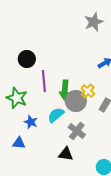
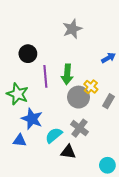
gray star: (94, 22) -> (72, 29), moved
green arrow: (65, 90) -> (67, 74), moved
cyan semicircle: (56, 115) -> (54, 135), moved
blue star: (31, 122) -> (32, 119), size x1.5

